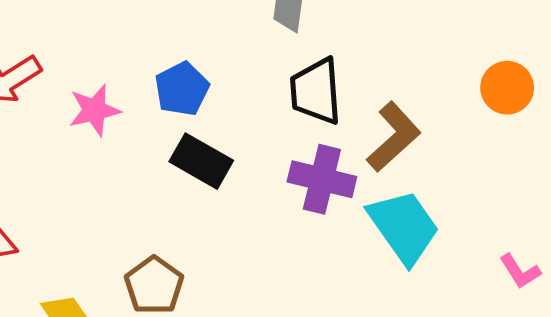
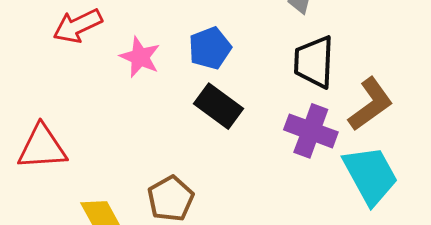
pink star: (95, 110) -> (140, 57), turned 30

